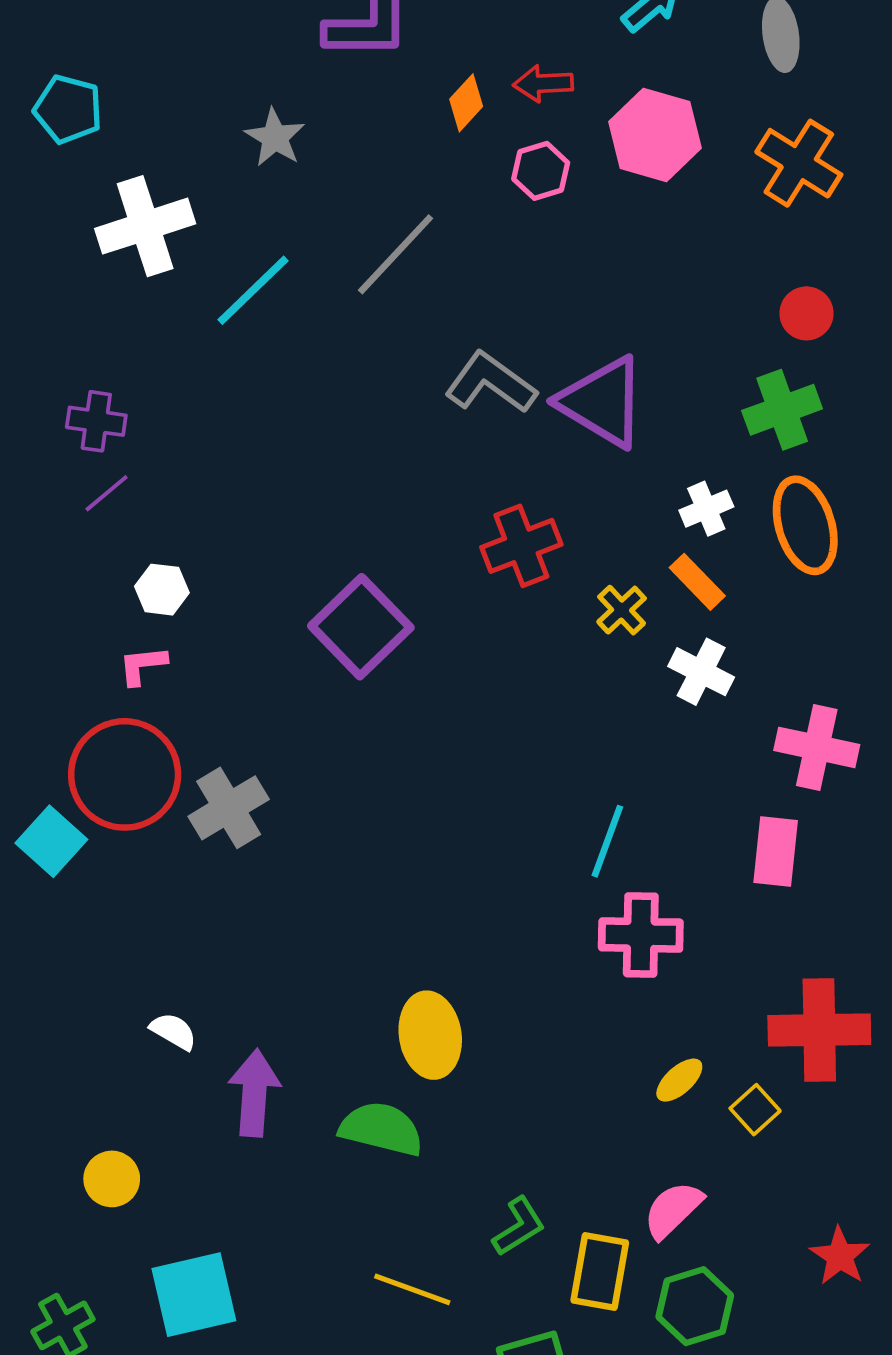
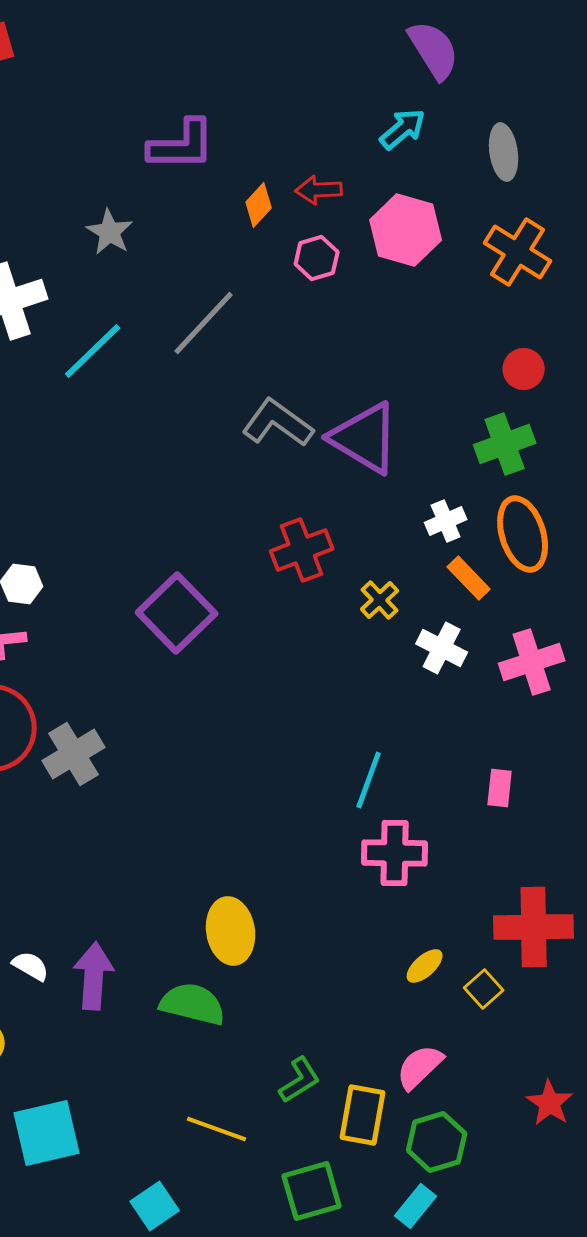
orange rectangle: (697, 582) -> (469, 578), moved
pink cross: (817, 747) -> (532, 662), moved, turned -30
pink rectangle: (776, 851) -> (500, 788), size x0.7
white semicircle: (173, 1031) -> (31, 966), moved

